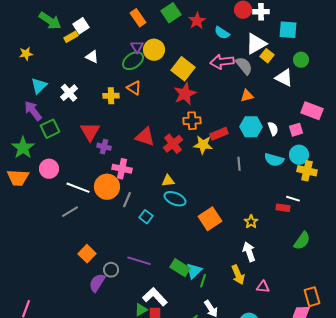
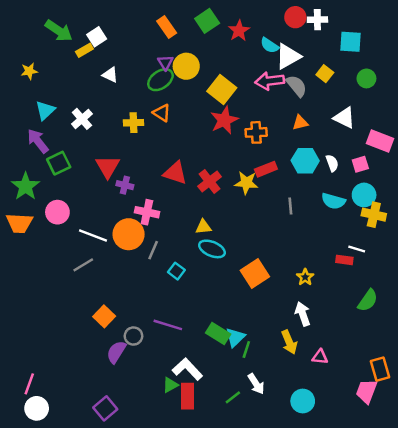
white triangle: (256, 44) -> (288, 56), moved
white triangle: (284, 78) -> (344, 118), moved
orange cross: (192, 121) -> (256, 132), moved

